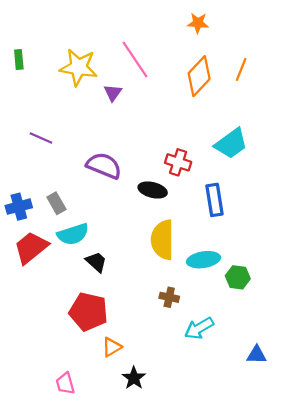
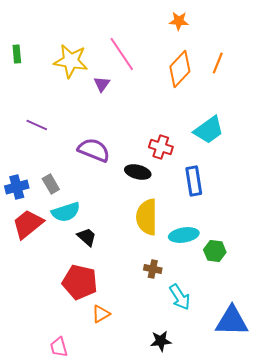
cyan arrow: (199, 328) -> (180, 297), turned -92
blue triangle: (257, 355) -> (232, 321), size x1.8
black star: (134, 378) -> (161, 341), moved, turned 30

